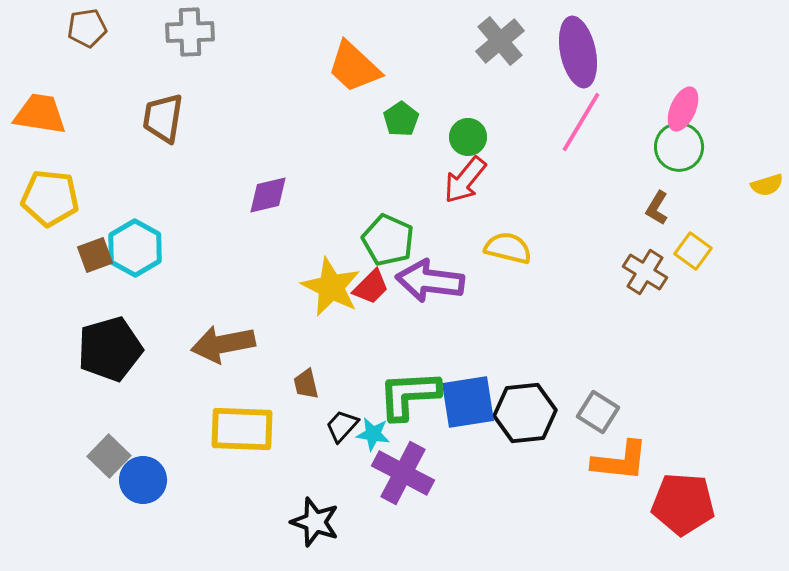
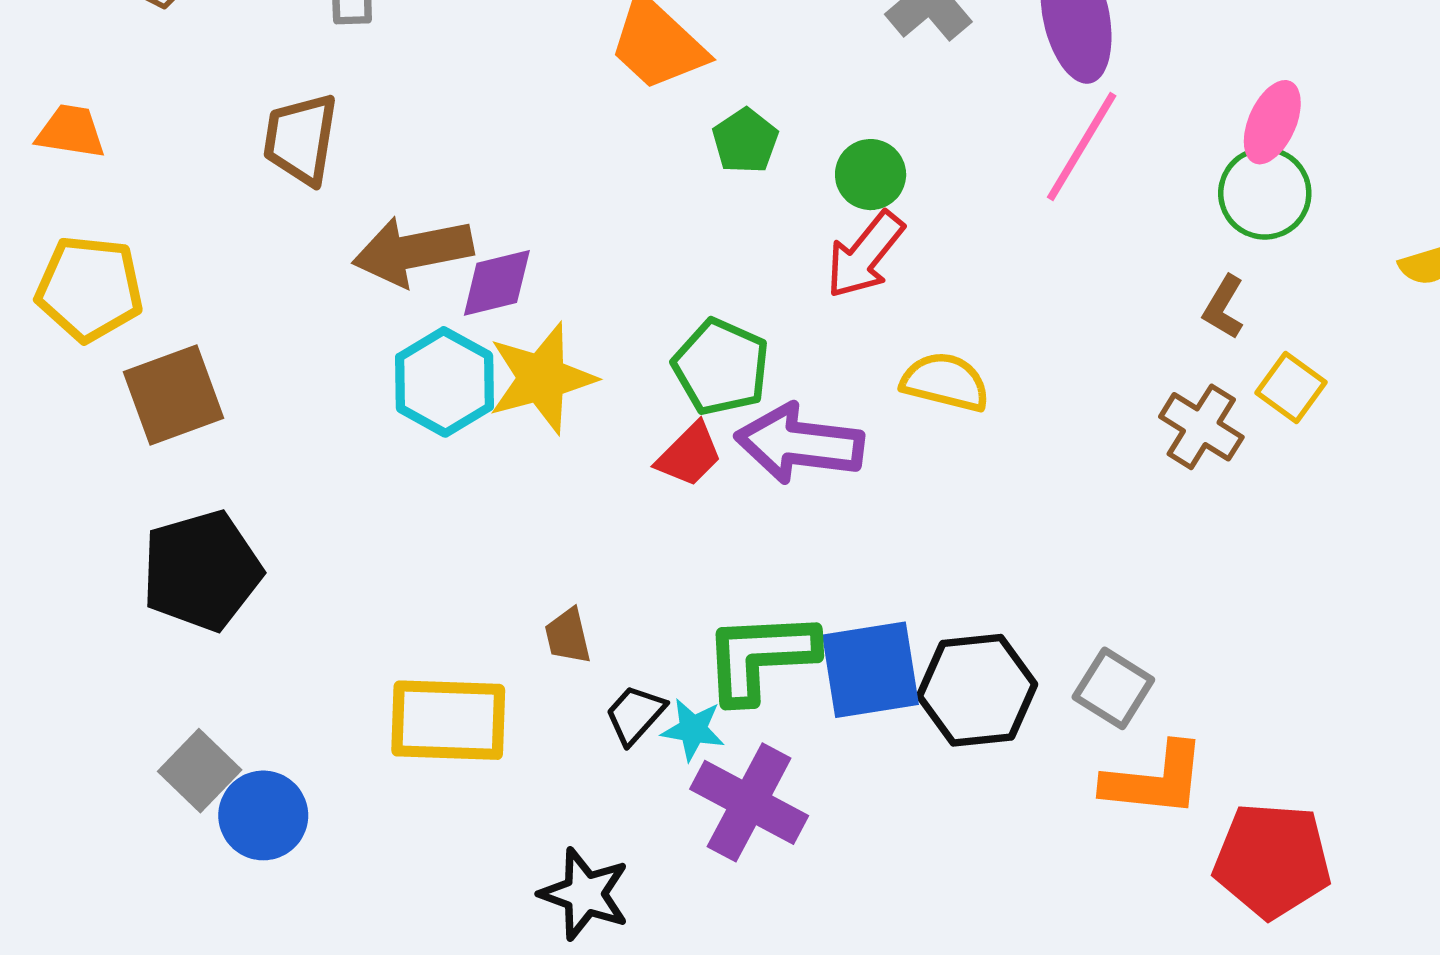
orange trapezoid: (40, 114) -> (71, 132), size x0.7
cyan hexagon: (135, 248) -> (444, 382), moved
brown square: (95, 255) -> (174, 395), size x1.5
yellow star: (331, 287) -> (542, 378), moved, turned 30
brown arrow: (223, 344) -> (413, 251), moved

